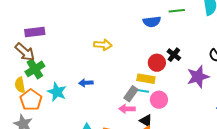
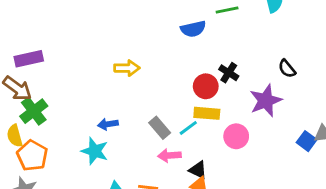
yellow rectangle: (146, 79) -> (207, 113), moved
cyan line: (142, 91) -> (188, 128), turned -40
cyan star: (57, 92) -> (95, 151), moved
gray rectangle: (131, 94) -> (160, 128), moved, turned -70
pink circle: (159, 100) -> (236, 136), moved

